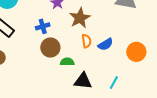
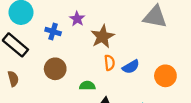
blue cross: (43, 26) -> (53, 32), moved, turned 32
brown circle: (50, 47) -> (55, 69), moved

